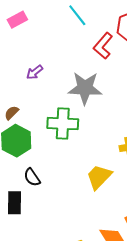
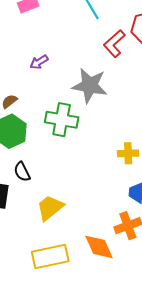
yellow trapezoid: (99, 177) -> (50, 208), moved

